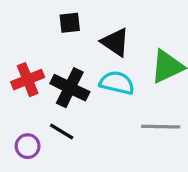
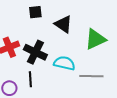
cyan semicircle: (117, 83) -> (64, 63), moved
black line: (62, 132) -> (30, 79), turned 56

